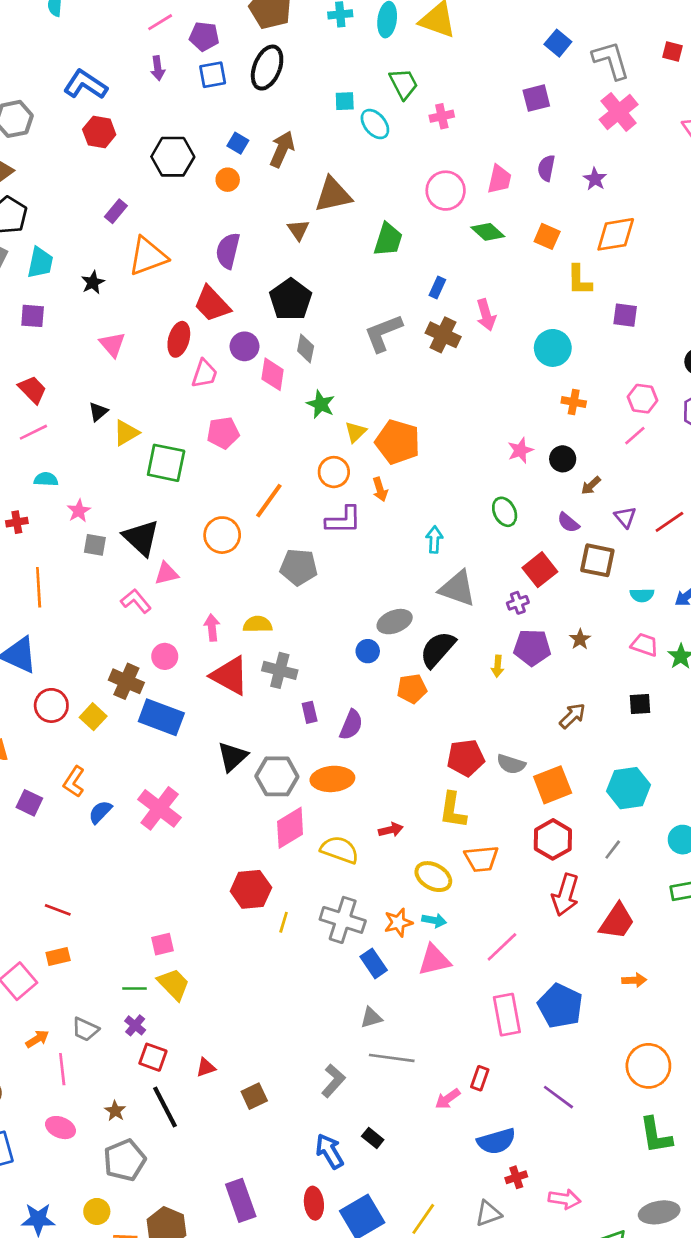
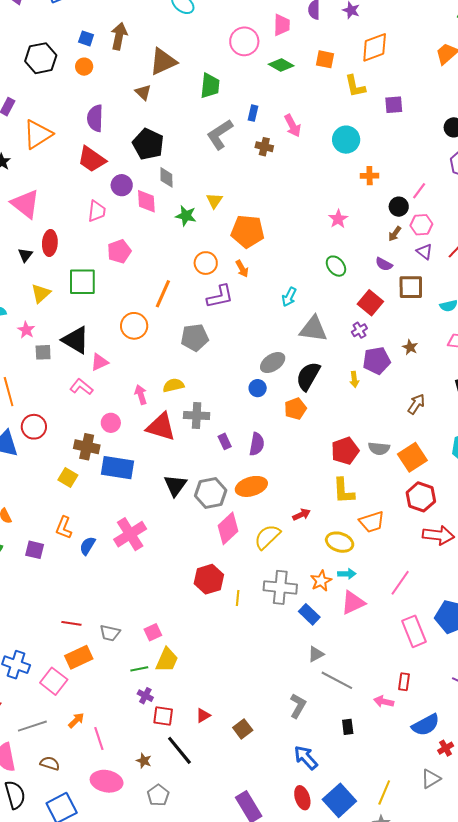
gray L-shape: (383, 333) -> (220, 134), moved
brown cross: (443, 335) -> (264, 147), size x0.7
red ellipse: (179, 339) -> (50, 243), moved
pink triangle: (112, 344) -> (25, 204), size x1.5
pink hexagon: (642, 399) -> (421, 225), moved
yellow triangle: (356, 432) -> (214, 201), moved
yellow triangle: (126, 433) -> (41, 293), moved
black circle: (563, 459) -> (399, 207), moved
cyan arrow: (434, 540) -> (289, 297), turned -144
red circle: (51, 705) -> (34, 427), moved
pink cross: (160, 808) -> (130, 534), turned 32
yellow semicircle: (340, 850) -> (267, 537), turned -52
red arrow: (565, 895) -> (438, 535), turned -88
orange rectangle: (58, 956) -> (79, 657), size x1.5
yellow trapezoid: (173, 984) -> (167, 660), turned 80
gray trapezoid: (85, 1029) -> (110, 633), moved
gray line: (392, 1058) -> (337, 680), turned 32
pink arrow: (448, 1099) -> (384, 702), turned 60
pink ellipse: (60, 1128) -> (107, 781), size x1.4
black rectangle: (373, 1138) -> (348, 727), moved, turned 56
gray pentagon: (125, 1160) -> (158, 795), size x0.7

